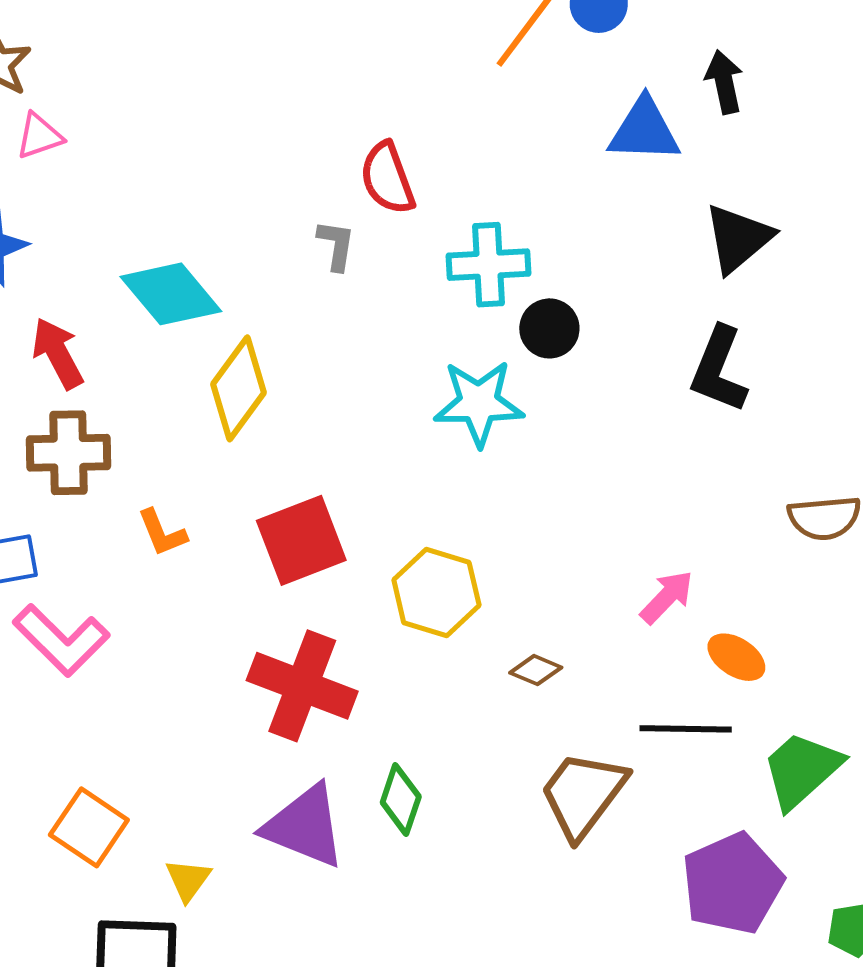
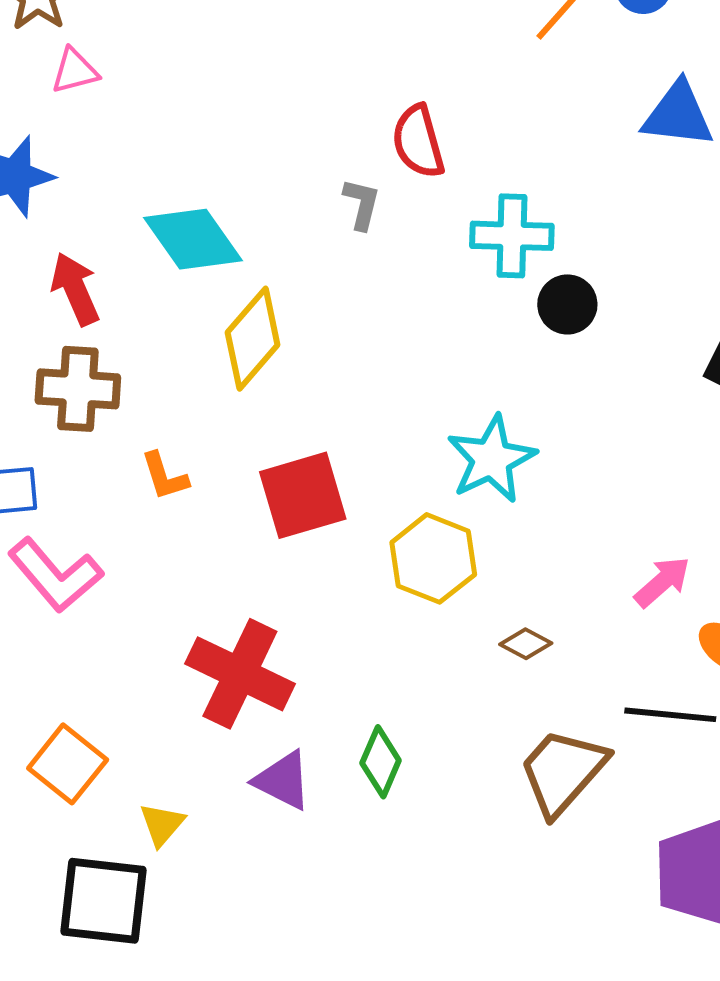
cyan star: (479, 403) -> (491, 459), moved, turned -30
red cross: (302, 686) -> (240, 674), moved
purple triangle: (305, 826) -> (283, 780), size x0.7

